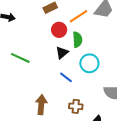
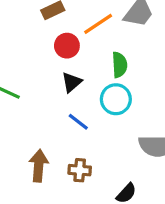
green semicircle: (77, 40) -> (120, 65), moved
brown cross: (76, 106) -> (80, 170), moved

